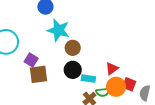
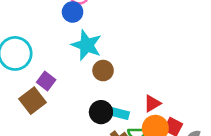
black circle: (73, 70) -> (101, 112), moved
brown square: (38, 74) -> (32, 101), moved, turned -36

